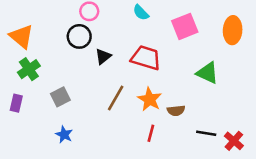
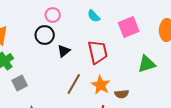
red trapezoid: (146, 58) -> (98, 52), turned 60
green triangle: (207, 73) -> (147, 64), turned -42
gray square: (60, 97) -> (20, 83), moved

